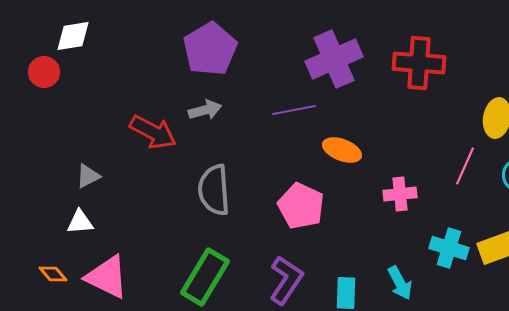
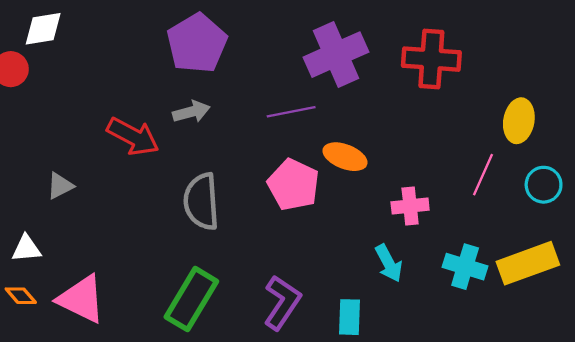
pink pentagon: (301, 206) -> (293, 185), moved
white triangle: (80, 222) -> (26, 249), moved
cyan arrow: (400, 283) -> (389, 263), moved

